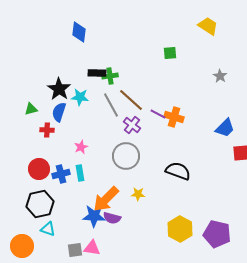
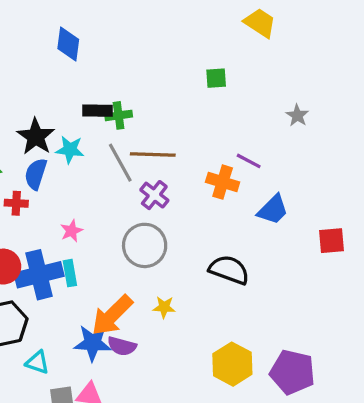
yellow trapezoid: (208, 26) -> (260, 23), moved
brown line: (131, 100) -> (153, 154), turned -40
purple line: (158, 114) -> (249, 161), moved
blue trapezoid: (225, 128) -> (273, 210), moved
blue cross: (61, 174) -> (39, 275), size x1.6
cyan triangle: (48, 229) -> (37, 362), moved

